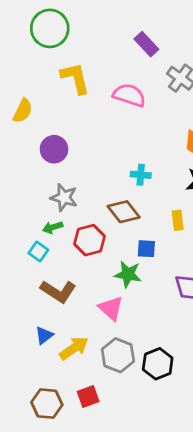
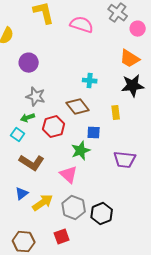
green star: (128, 274) -> (81, 151), turned -30
red square: (88, 396) -> (62, 237), moved

